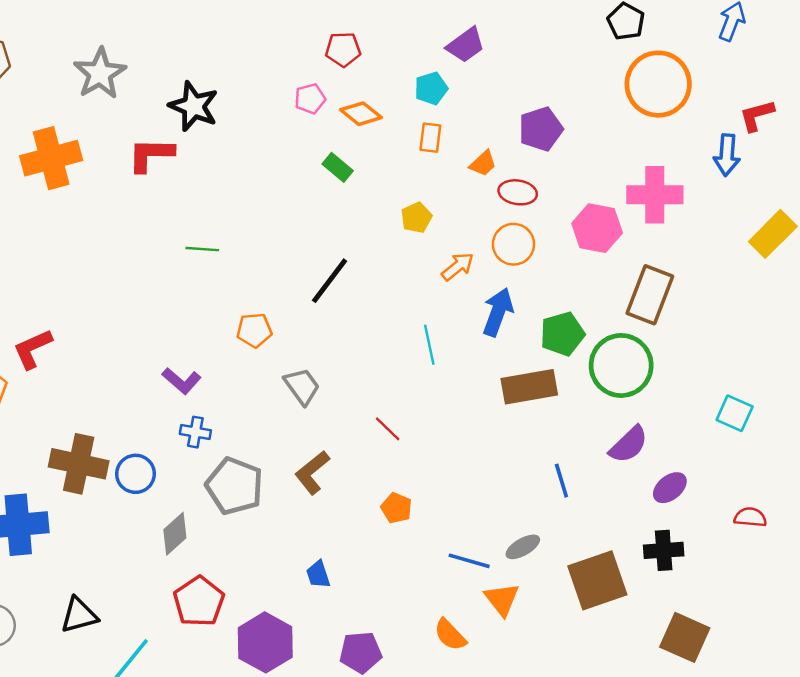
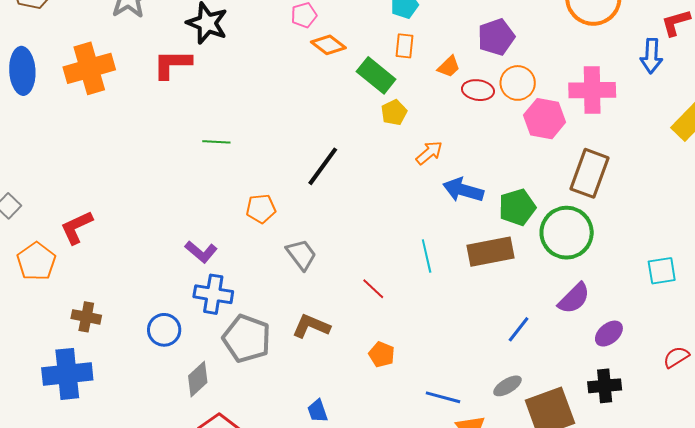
orange diamond: (361, 114) -> (328, 45), moved
green rectangle: (338, 167) -> (376, 75), moved, size x1.5
orange circle: (513, 244) -> (518, 83), moved
blue arrow: (498, 312) -> (463, 190), turned -93
cyan line: (429, 345) -> (427, 256), moved
cyan square: (735, 413) -> (662, 271), turned -32
blue cross: (195, 432) -> (213, 294), size x1.5
brown cross: (79, 464) -> (86, 317), moved, size x0.6
brown L-shape: (312, 472) -> (311, 326), turned 63
blue line: (561, 481) -> (519, 329), turned 56
red semicircle: (750, 517) -> (676, 357), turned -36
gray ellipse: (523, 547) -> (507, 386), moved

